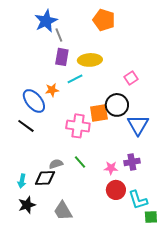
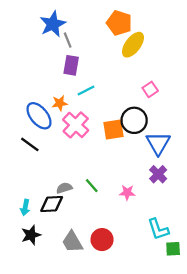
yellow ellipse: (90, 60) -> (133, 45), moved, turned -50
pink cross: (78, 126) -> (76, 125), moved, turned 35
purple cross: (132, 162) -> (158, 174), moved, turned -35
red circle: (116, 190) -> (102, 240), moved

